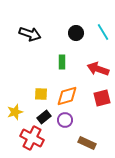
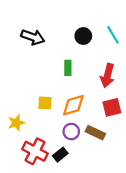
red arrow: (98, 69) -> (107, 76), turned -95
black rectangle: (44, 117) -> (60, 155), moved
brown rectangle: (87, 143) -> (95, 133), moved

